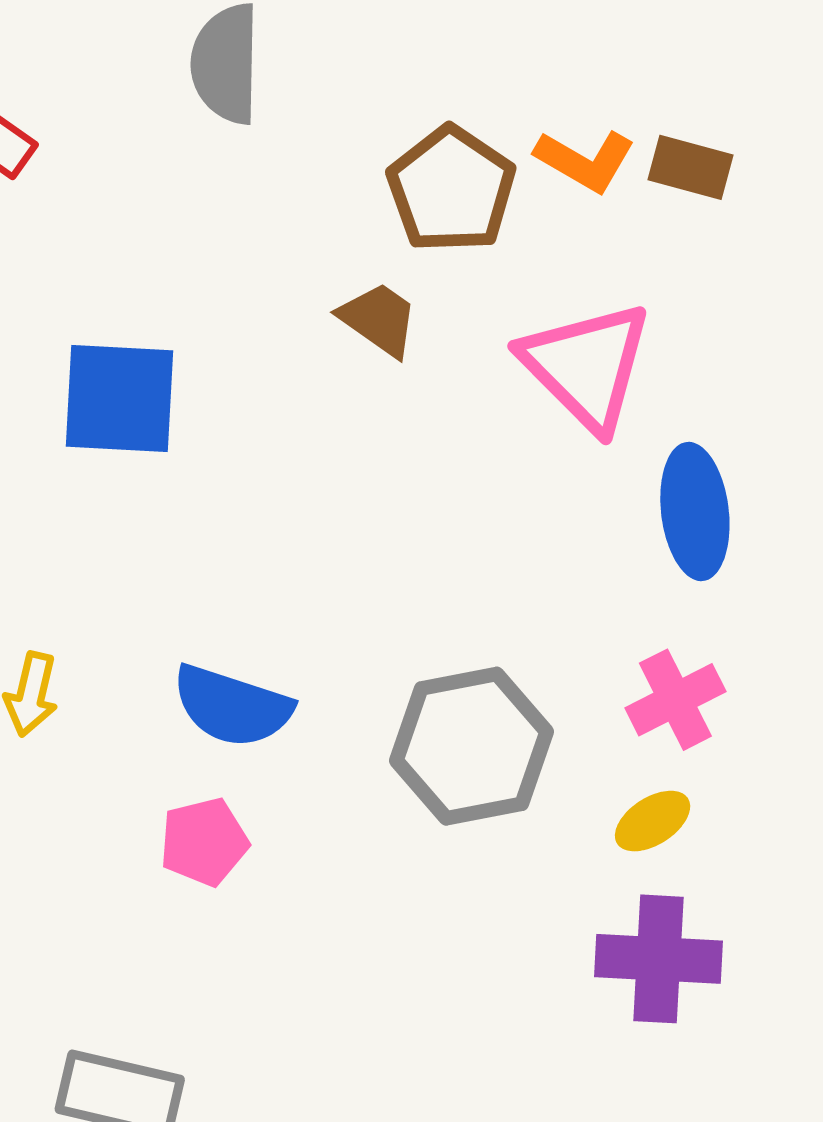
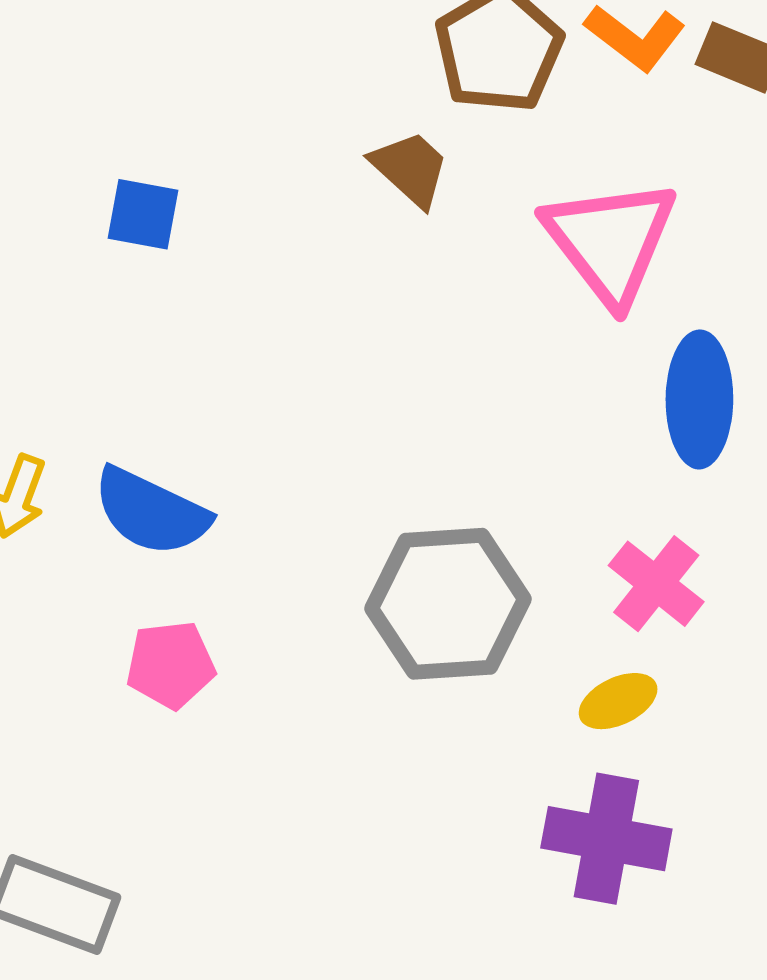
blue square: (119, 398) -> (143, 214), size x0.6
pink cross: (675, 700) -> (656, 584), turned -32
blue semicircle: (232, 706) -> (151, 512), moved

